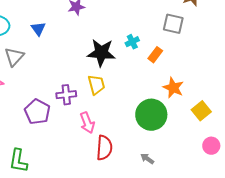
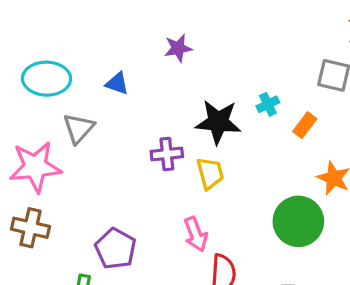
blue triangle: (38, 29) -> (117, 83), turned -35
purple cross: (66, 95) -> (167, 154), moved
purple pentagon: (37, 112) -> (116, 249), moved

